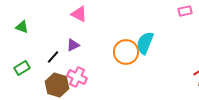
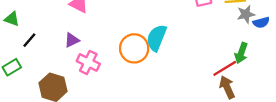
black line: (53, 57) -> (29, 40), moved
pink cross: (77, 77) -> (88, 62), moved

